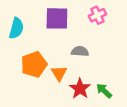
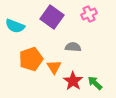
purple square: (57, 18) -> (52, 17), turned 35
cyan semicircle: (16, 28) -> (15, 26), turned 96

